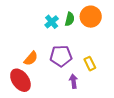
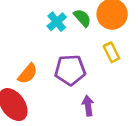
green semicircle: (70, 19) -> (82, 18), turned -56
yellow rectangle: (90, 64) -> (111, 52), moved

